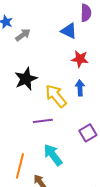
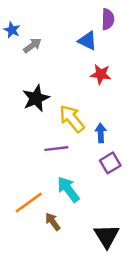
blue arrow: (80, 88) -> (101, 133), moved
orange line: (20, 166) -> (29, 203), turned 40

